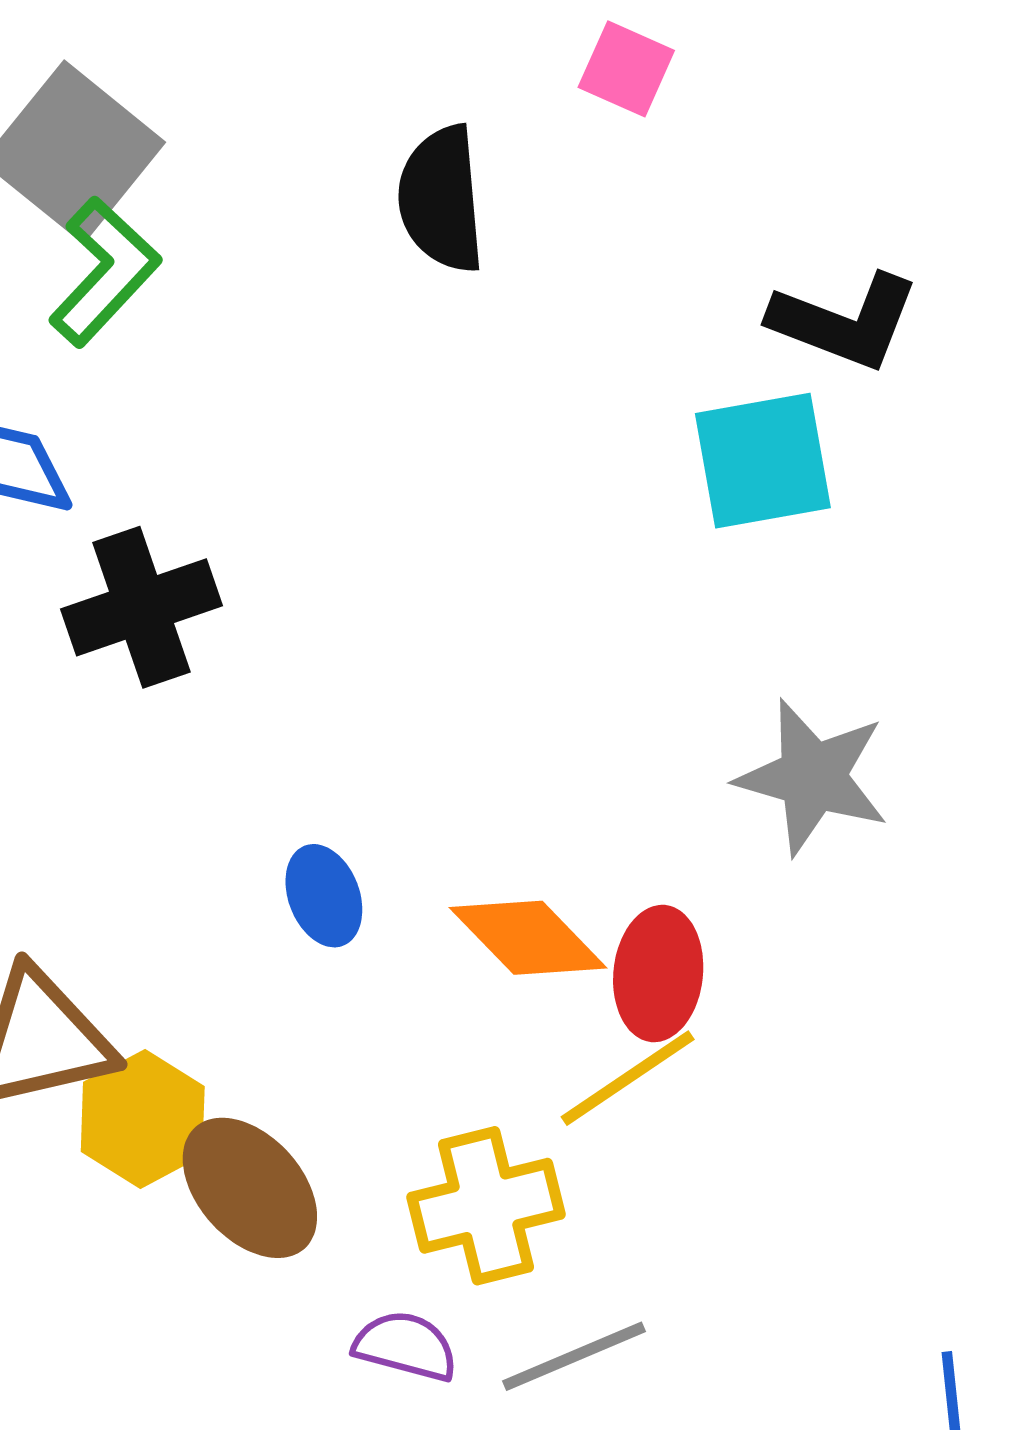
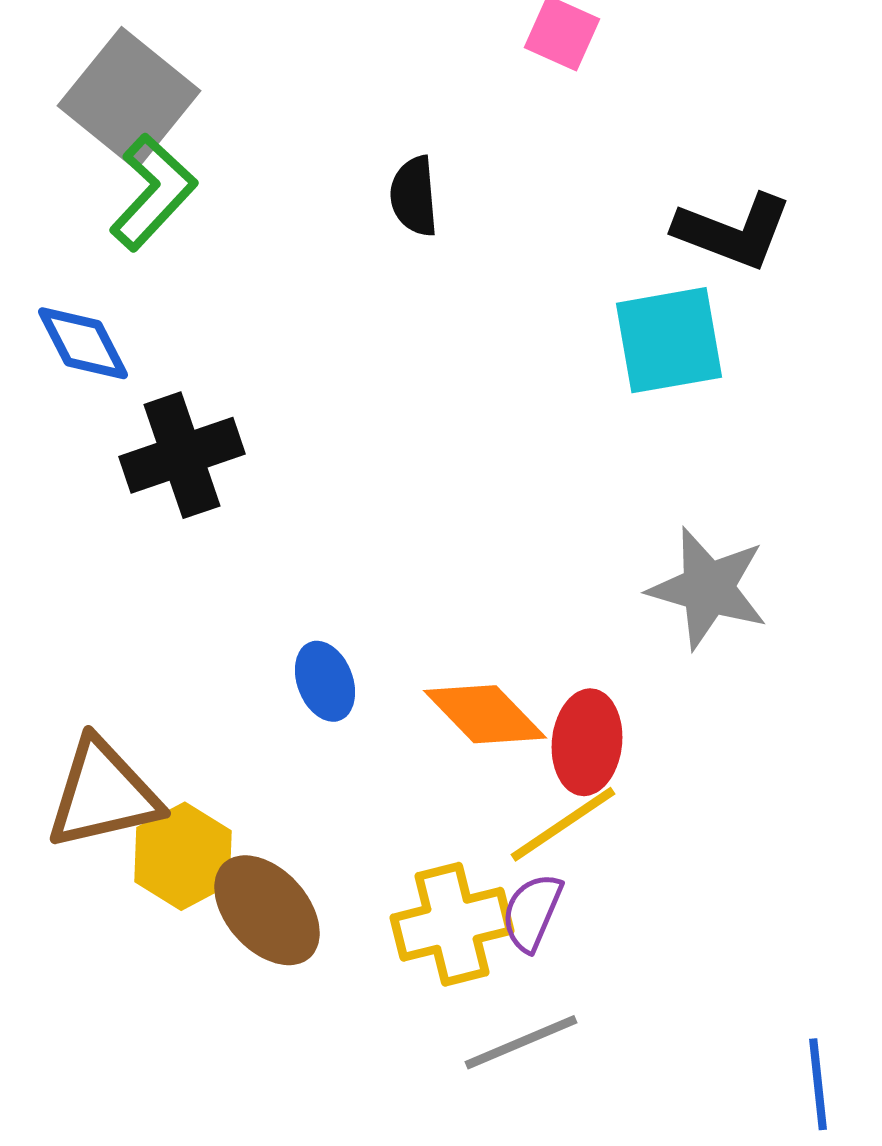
black semicircle: (441, 199) -> (414, 196), moved, size x0.7
purple semicircle: (406, 1346) -> (532, 912), moved, turned -82

